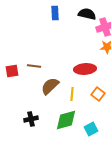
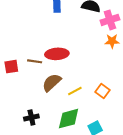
red ellipse: (85, 69) -> (57, 54), moved
yellow line: (72, 94) -> (75, 91), turned 56

